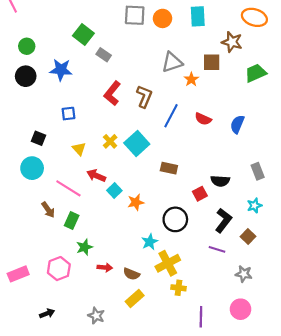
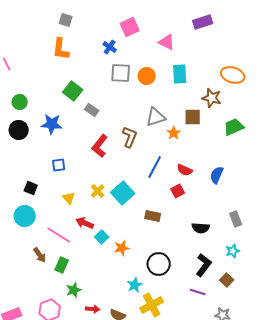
brown L-shape: (144, 96) -> (130, 137), moved
red square: (200, 194) -> (178, 191), moved

